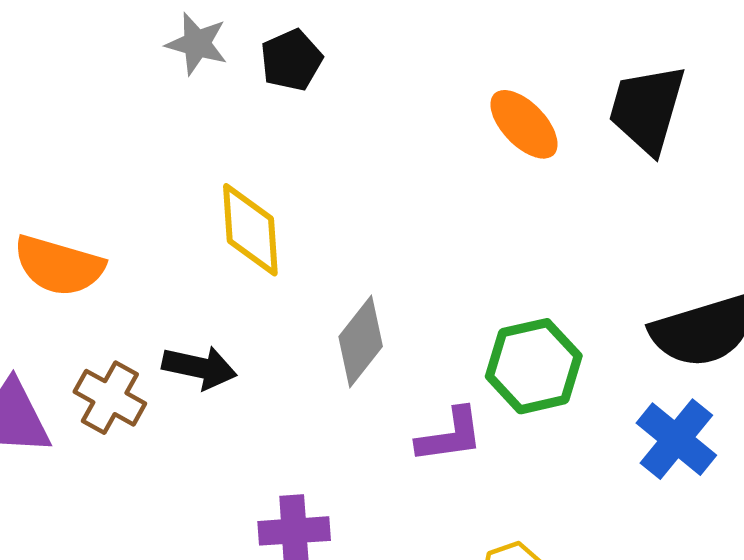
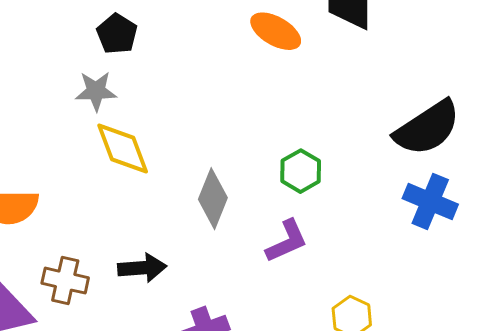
gray star: (197, 44) -> (96, 91), moved
green hexagon: (534, 366) -> (301, 171), moved, size x0.7
black arrow: (199, 367) -> (142, 268), moved

